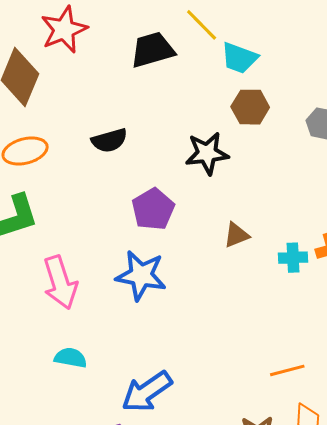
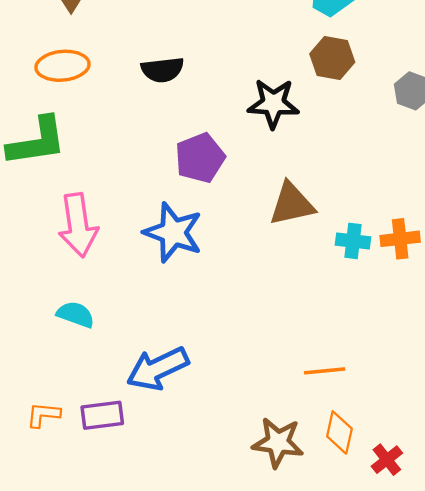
brown triangle: (236, 235) -> (292, 204), size x1.5

